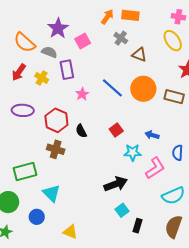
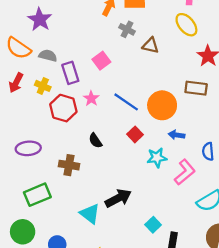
purple star: (58, 28) -> (40, 19), moved
pink square: (83, 41) -> (101, 61), moved
blue line: (112, 88) -> (126, 102), moved
orange circle: (143, 89) -> (162, 105), moved
purple ellipse: (23, 110) -> (28, 148), moved
red hexagon: (56, 120) -> (63, 108), moved
black arrow: (116, 184) -> (118, 198), moved
cyan triangle: (51, 193) -> (90, 214), moved

